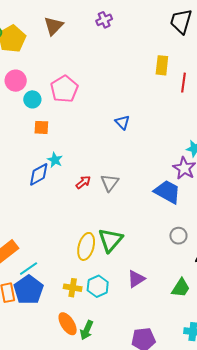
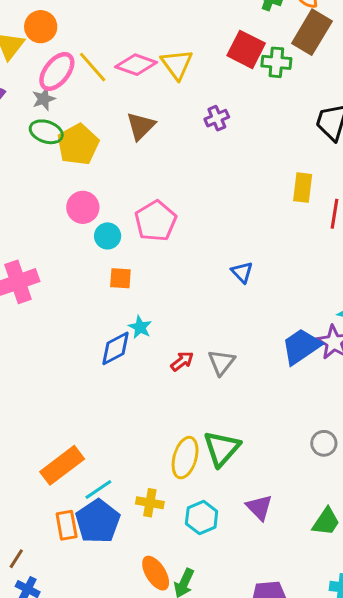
blue trapezoid: (167, 192) -> (301, 346), moved, turned -64
purple triangle: (136, 279) -> (259, 507), turned -42
yellow cross: (73, 288) -> (150, 503), moved

